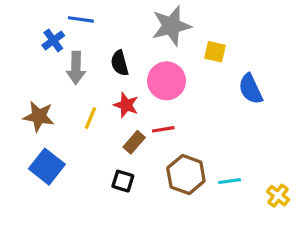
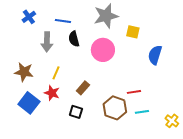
blue line: (81, 19) -> (63, 21), moved
blue cross: (53, 40) -> (29, 17), moved
blue semicircle: (251, 89) -> (155, 55), turned 42
red star: (126, 105) -> (52, 93), moved
red line: (163, 129) -> (134, 92), moved

